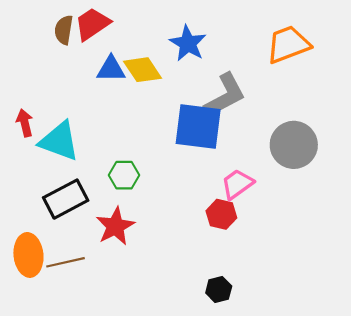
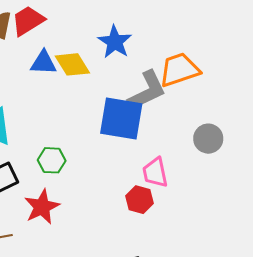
orange trapezoid: (288, 44) -> (179, 70), moved
gray circle: (294, 145) -> (208, 139), size x0.7
pink trapezoid: (237, 184) -> (155, 172), turned -68

